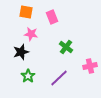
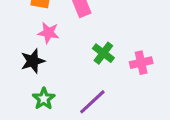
pink cross: (90, 66) -> (141, 63), moved

